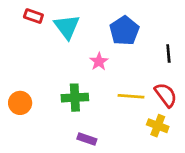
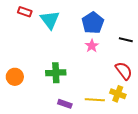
black line: (168, 53) -> (126, 40), turned -72
pink star: (99, 61) -> (92, 46), moved
yellow line: (131, 96) -> (95, 100), moved

